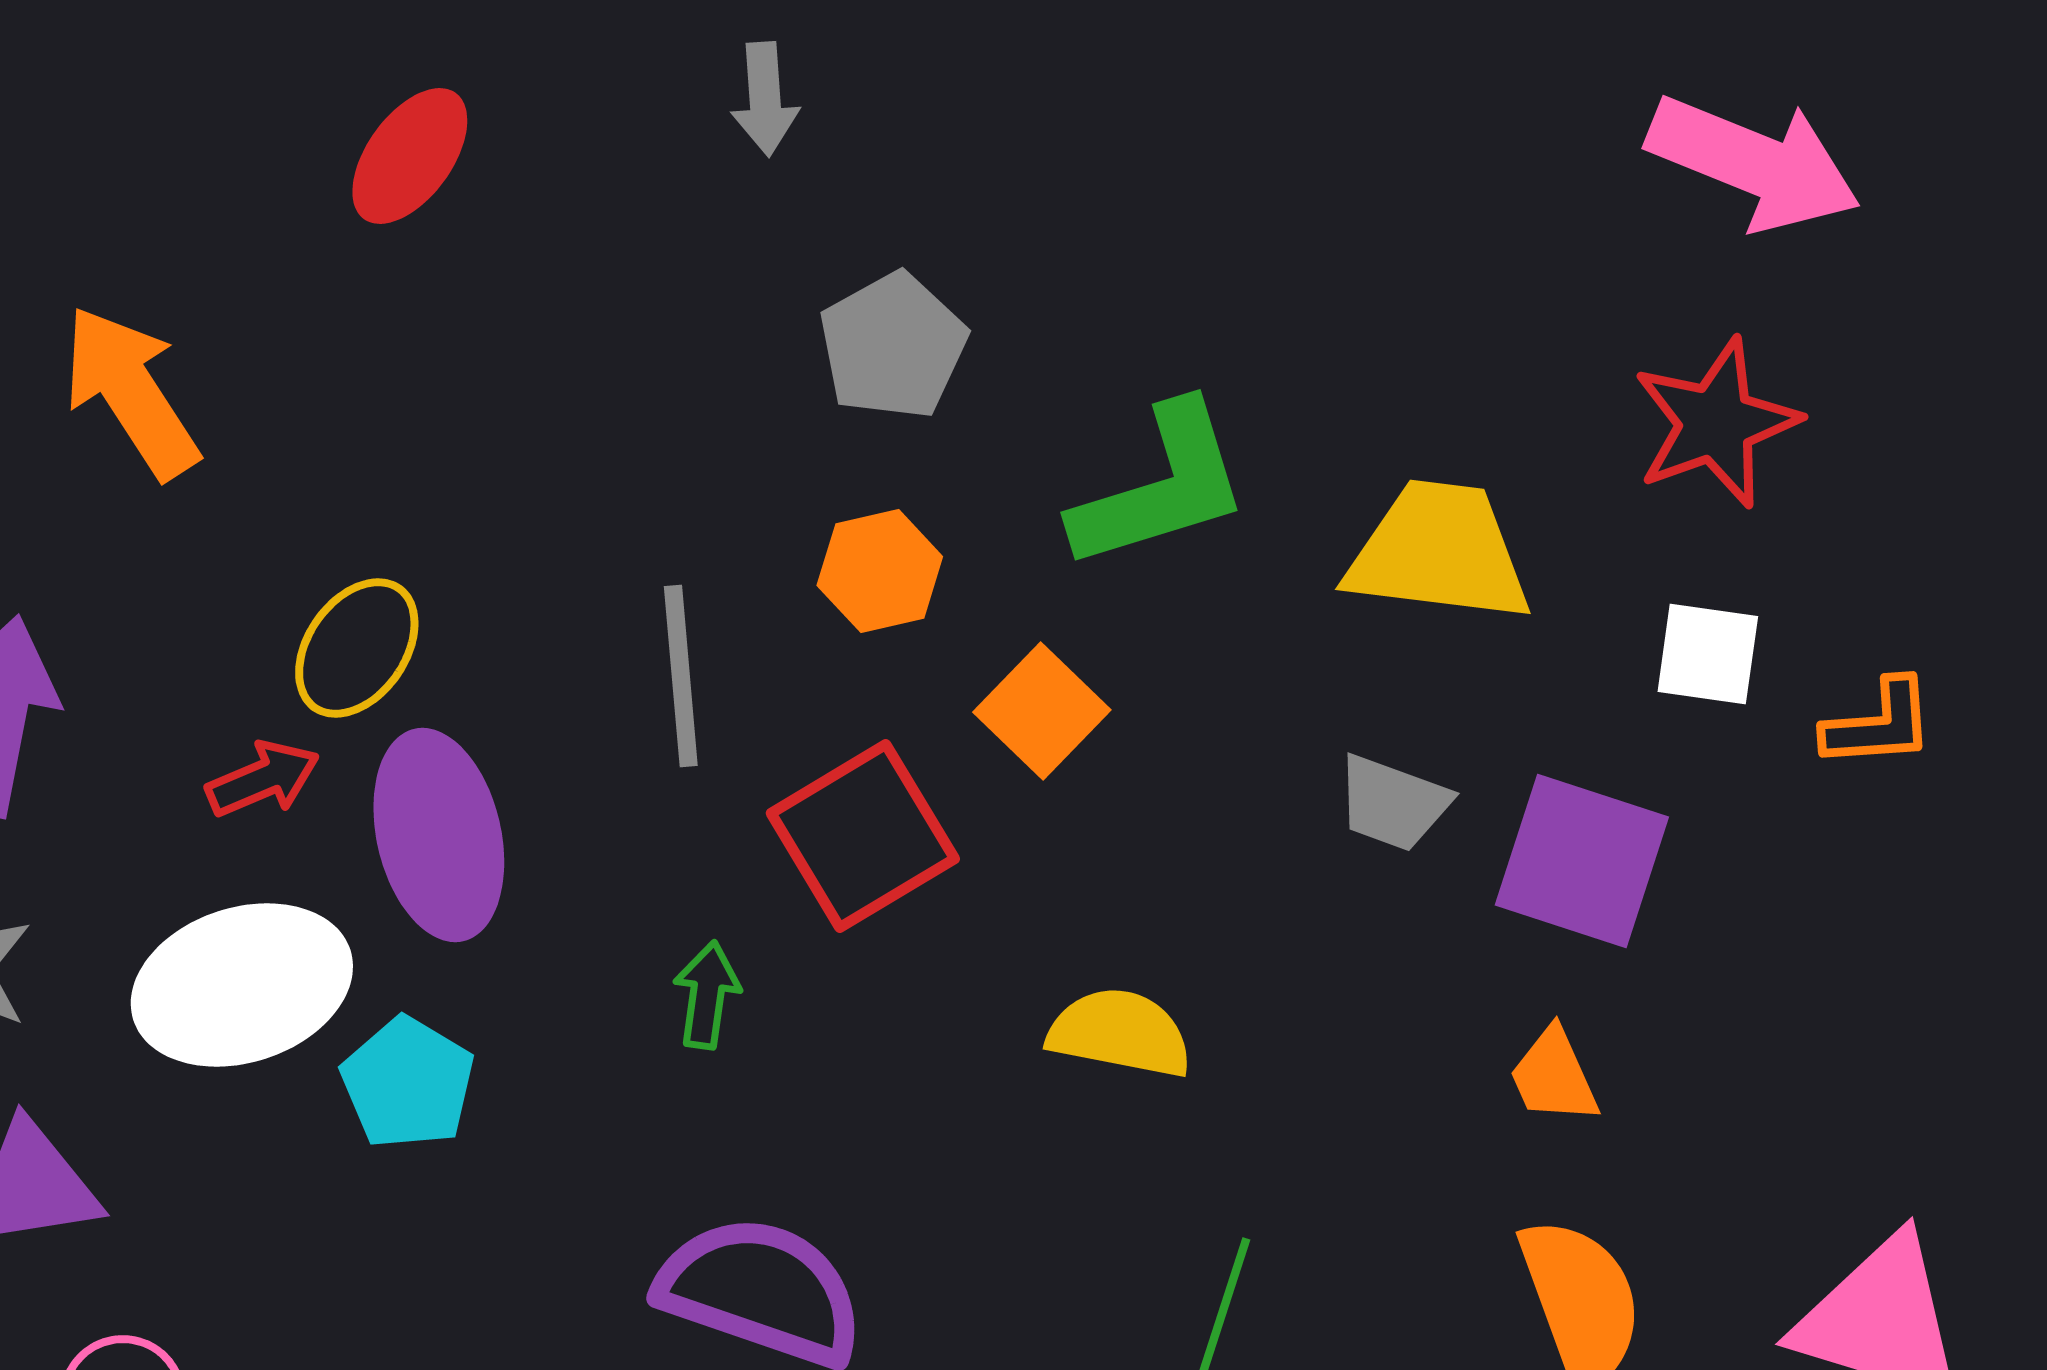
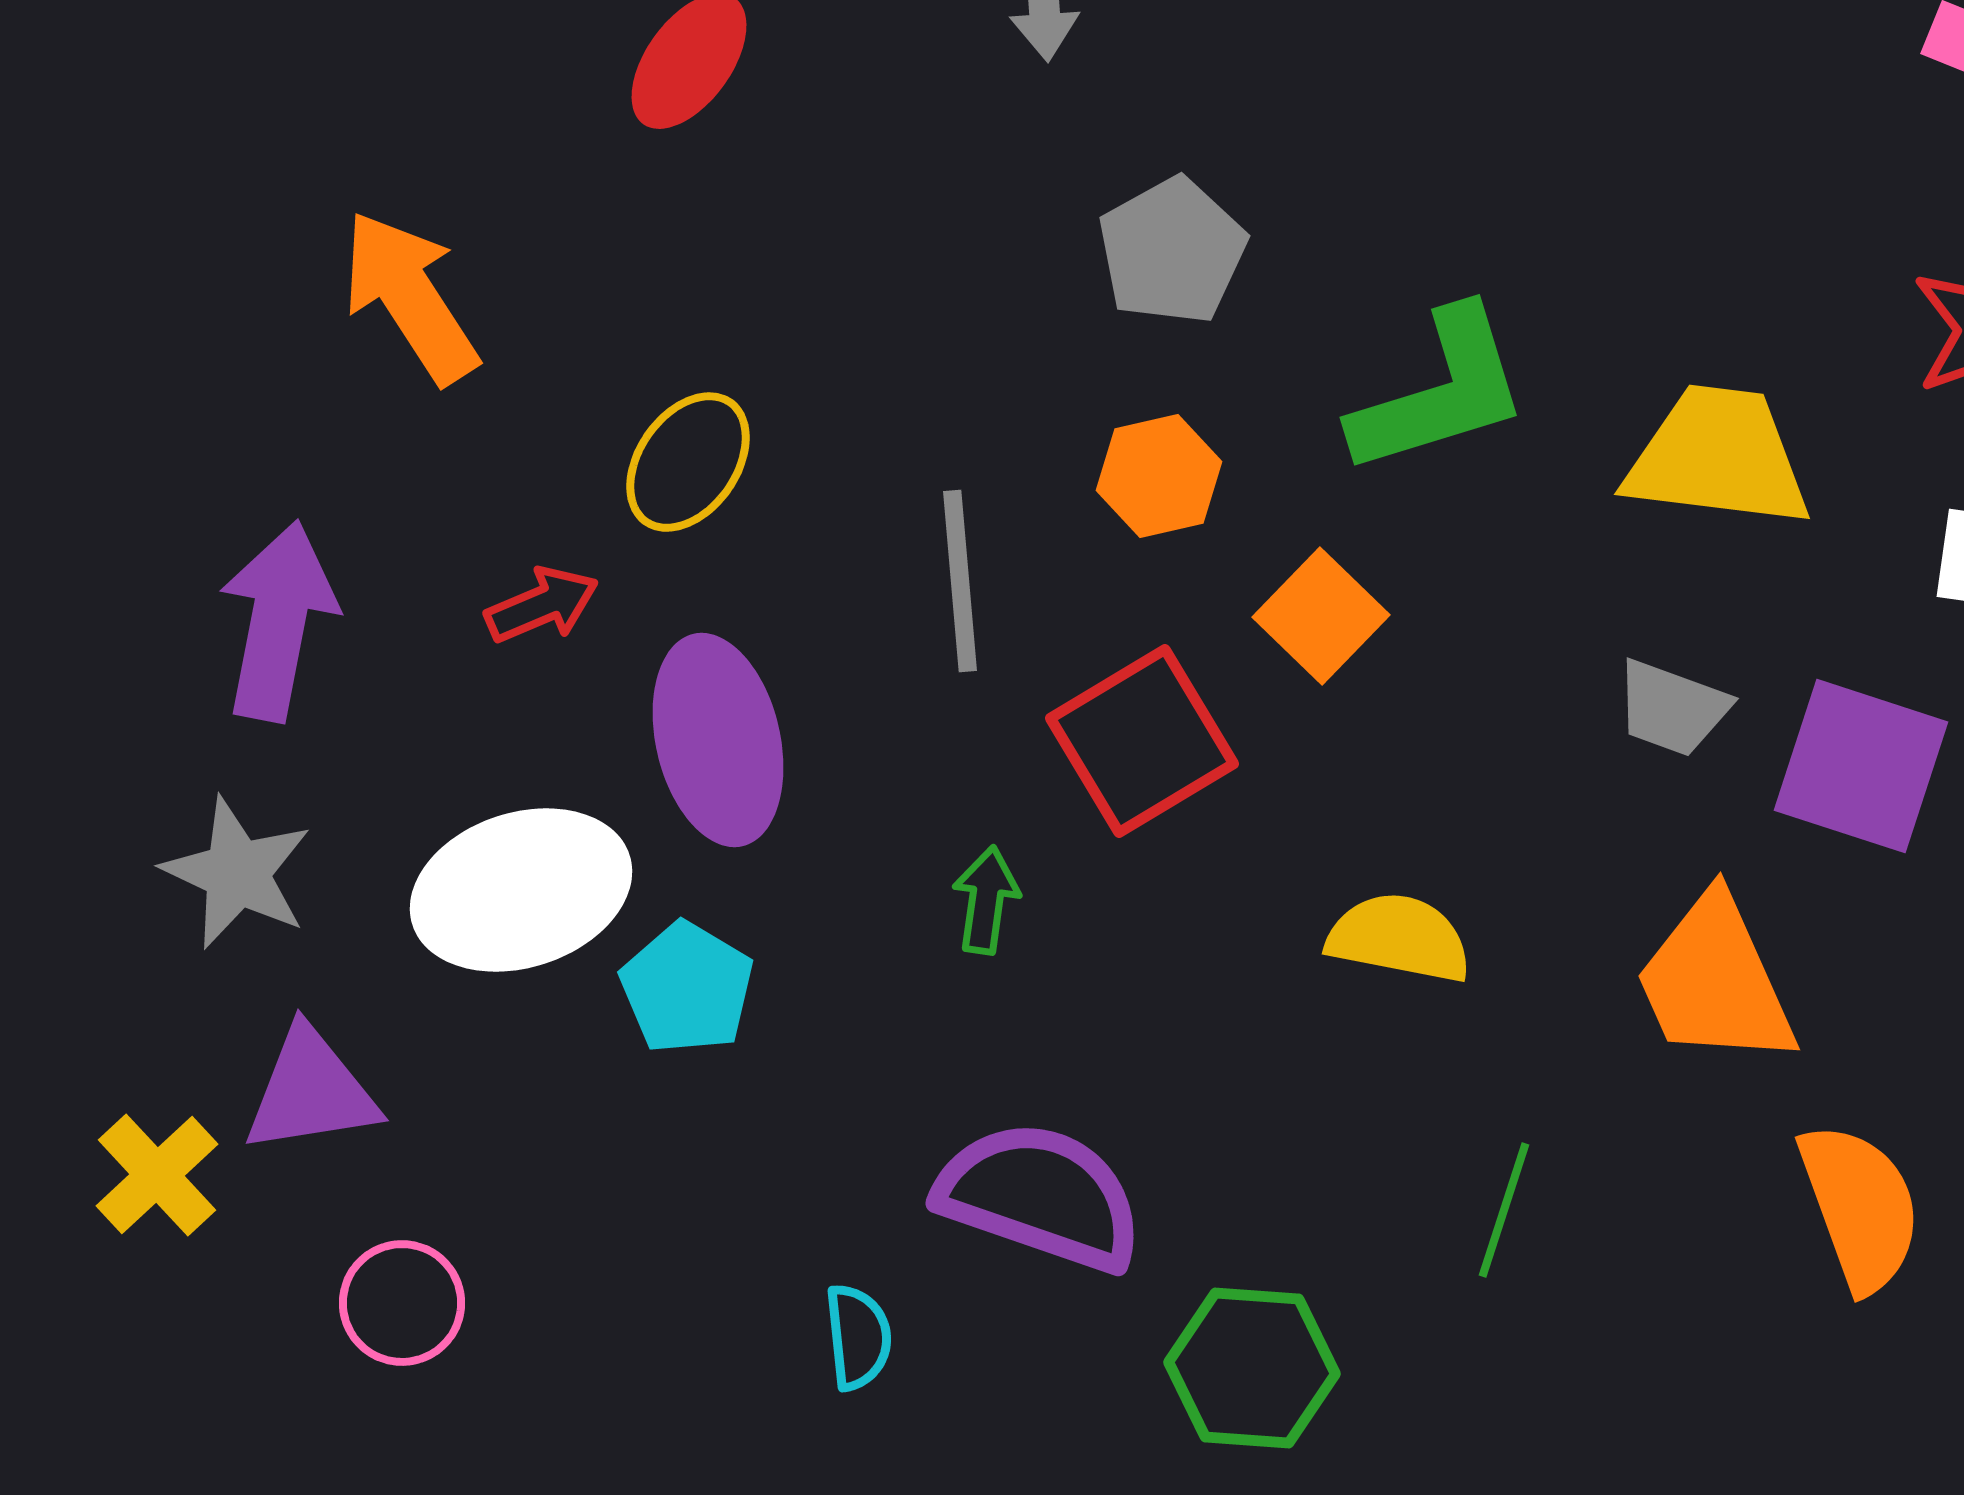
yellow ellipse: (357, 648) -> (688, 462), moved
red arrow: (263, 779) -> (542, 605), moved
orange trapezoid: (1554, 1076) -> (1715, 981), moved, size x1.8

